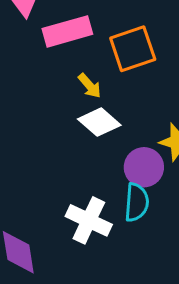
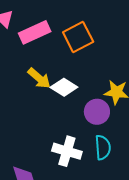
yellow arrow: (90, 86) -> (39, 78), moved, size x1.4
cyan semicircle: (137, 202) -> (103, 147), moved

